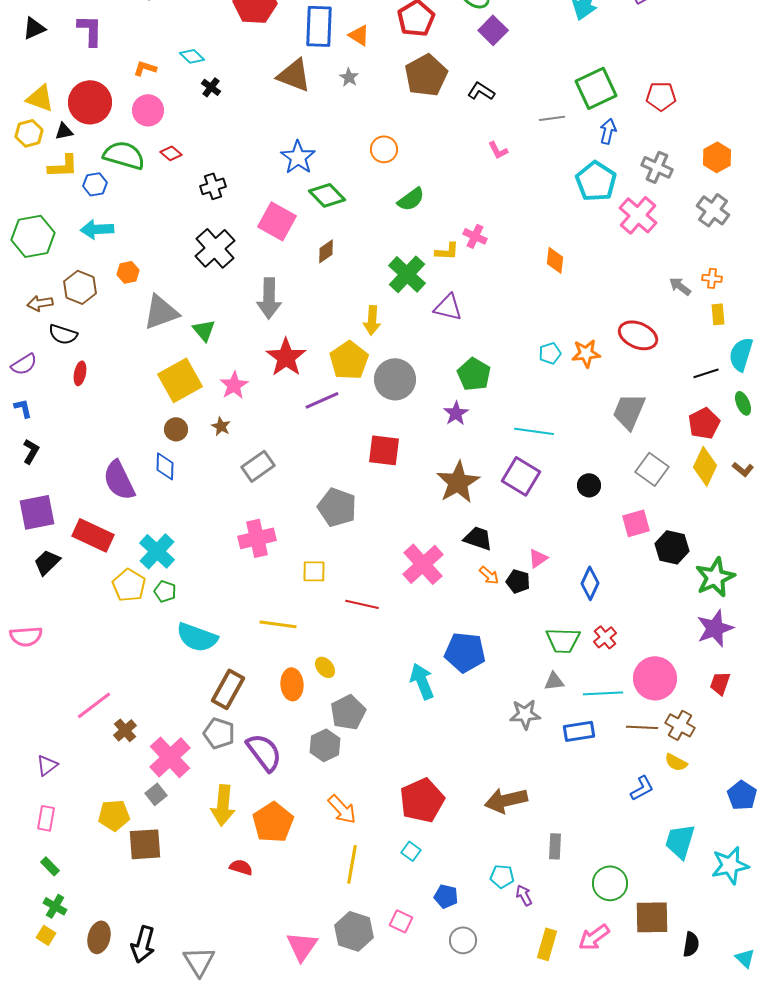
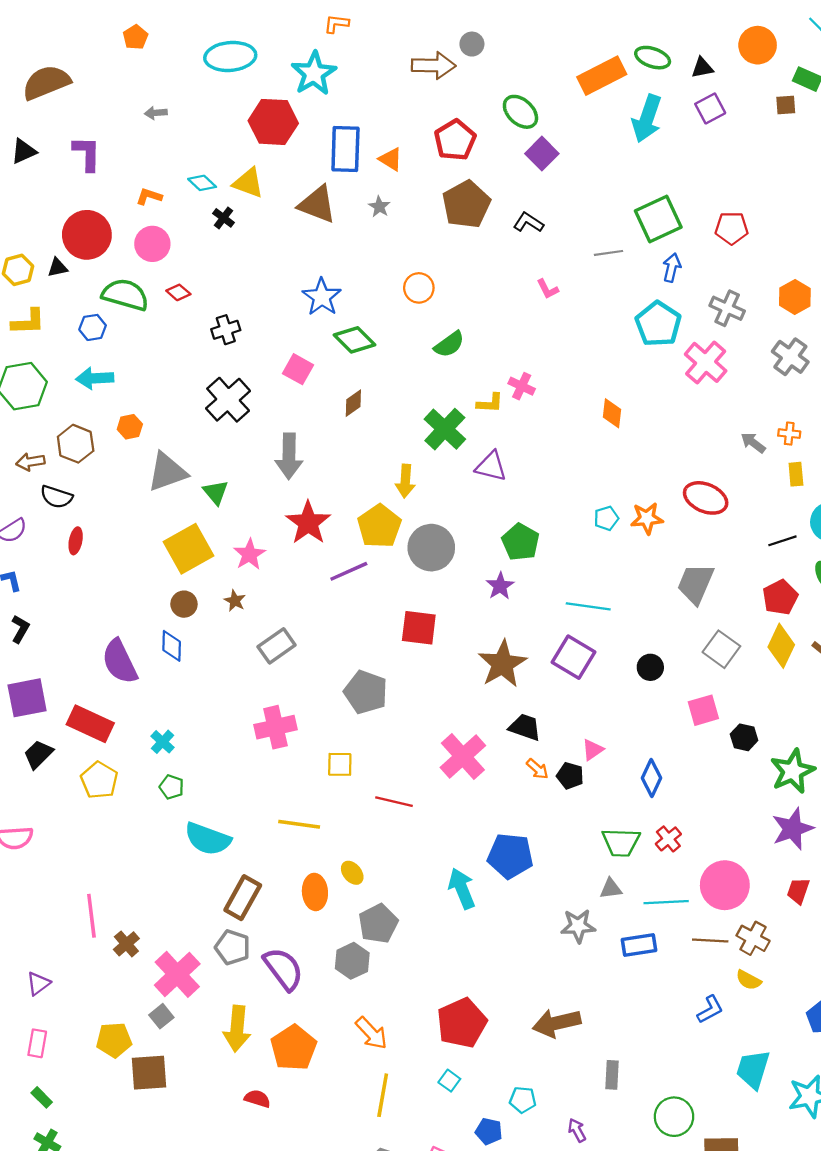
yellow triangle: (40, 98) -> (248, 183), moved
yellow L-shape: (63, 166) -> (28, 322), moved
pink square: (277, 221) -> (298, 369), size x0.7
black hexagon: (672, 547) -> (744, 737), size x0.7
cyan cross: (157, 551) -> (163, 742), size x0.6
yellow pentagon: (129, 585) -> (99, 780), moved
pink line: (94, 705) -> (91, 916), turned -60
cyan pentagon: (502, 876) -> (523, 1100), moved

